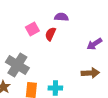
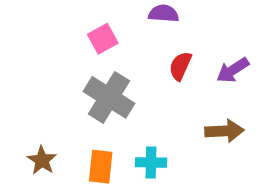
red semicircle: (50, 34) -> (180, 66), moved
gray cross: (17, 65) -> (109, 97), moved

